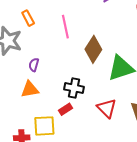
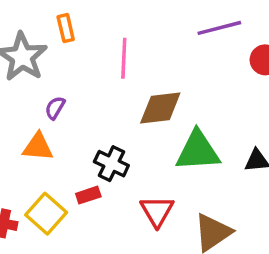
brown diamond: (93, 49) -> (160, 108), turned 36
yellow square: (44, 126) -> (46, 214), turned 30

